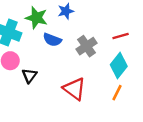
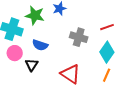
blue semicircle: (52, 40) -> (40, 45), moved
gray cross: (87, 46) -> (79, 37), turned -36

